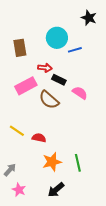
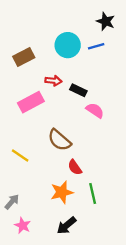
brown rectangle: (20, 48) -> (24, 57), turned 72
blue line: (75, 50) -> (96, 46), moved
black rectangle: (59, 80) -> (78, 90), moved
brown semicircle: (49, 100) -> (59, 140), moved
red semicircle: (39, 138) -> (75, 167), moved, turned -136

